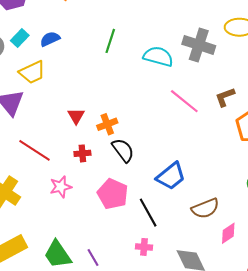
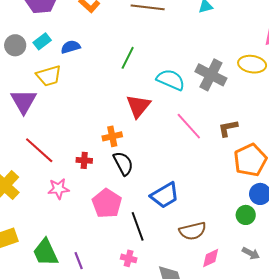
red triangle: (76, 116) -> (138, 106), moved, size x1.5

